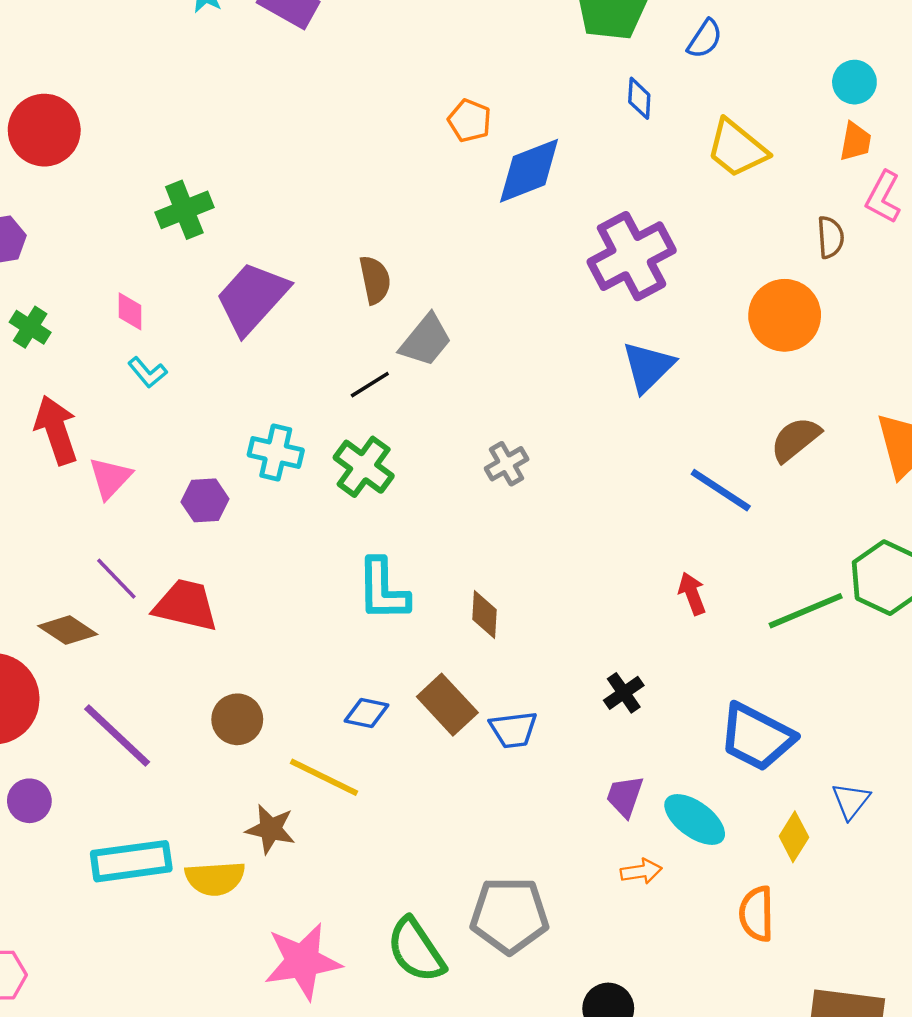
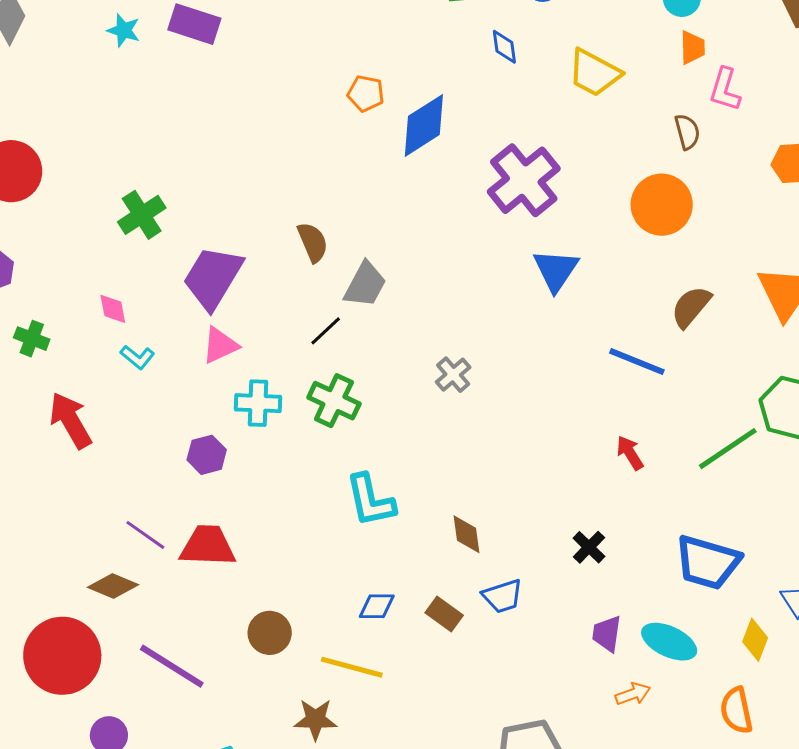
pink triangle: (110, 478) -> (220, 345), moved, turned 33
brown diamond: (485, 615) -> (466, 534), moved
brown rectangle: (447, 705) -> (444, 614), moved, size x0.7

